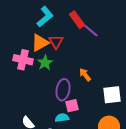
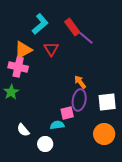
orange triangle: (40, 43) -> (23, 50), moved
green star: (45, 63) -> (11, 92), moved
purple ellipse: (63, 90) -> (79, 100), moved

